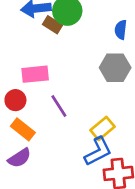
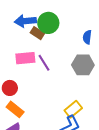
pink rectangle: (35, 74) -> (25, 58), moved
purple line: (59, 106) -> (44, 63), moved

